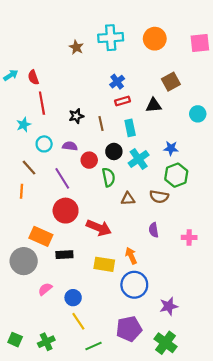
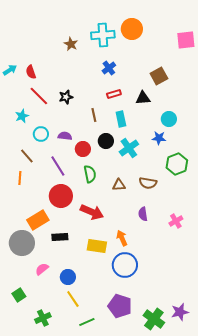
orange circle: (155, 39) -> (132, 29), moved
blue cross: (117, 82) -> (109, 68), moved
red line: (42, 103) -> (39, 96), turned -35
cyan circle: (198, 114) -> (169, 119), moved
black star: (76, 116) -> (66, 97), moved
green hexagon: (176, 175) -> (177, 164), moved
green semicircle: (109, 177) -> (90, 174), moved
orange rectangle: (41, 236) -> (38, 220), turned -55
pink cross: (189, 237) -> (176, 221), turned -32
purple star: (169, 306) -> (180, 312), moved
purple pentagon: (129, 329) -> (120, 306), turned 30
green square: (15, 340) -> (19, 295), moved, turned 32

